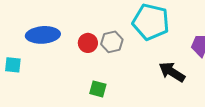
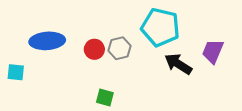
black arrow: (172, 72) -> (178, 64), moved

